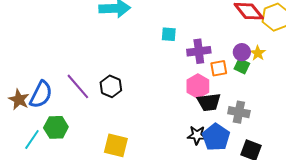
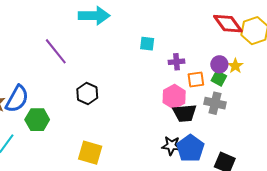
purple cross: (199, 51) -> (176, 62), size x0.7
purple line: (78, 86) -> (56, 51), moved
gray cross: (239, 112) -> (215, 103), moved
green hexagon: (56, 127) -> (37, 120), moved

